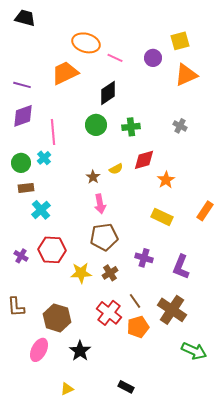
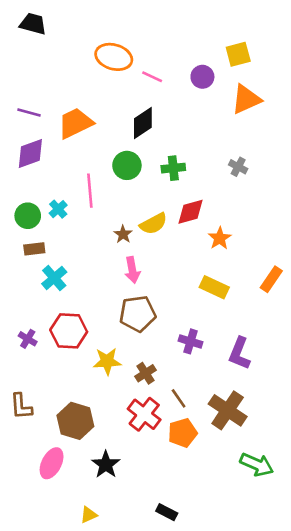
orange trapezoid: (65, 73) -> (75, 123), moved
pink line: (53, 132) -> (90, 191), moved
yellow semicircle: (116, 169) -> (153, 224), size x1.5
brown cross: (110, 273) -> (146, 373), moved

